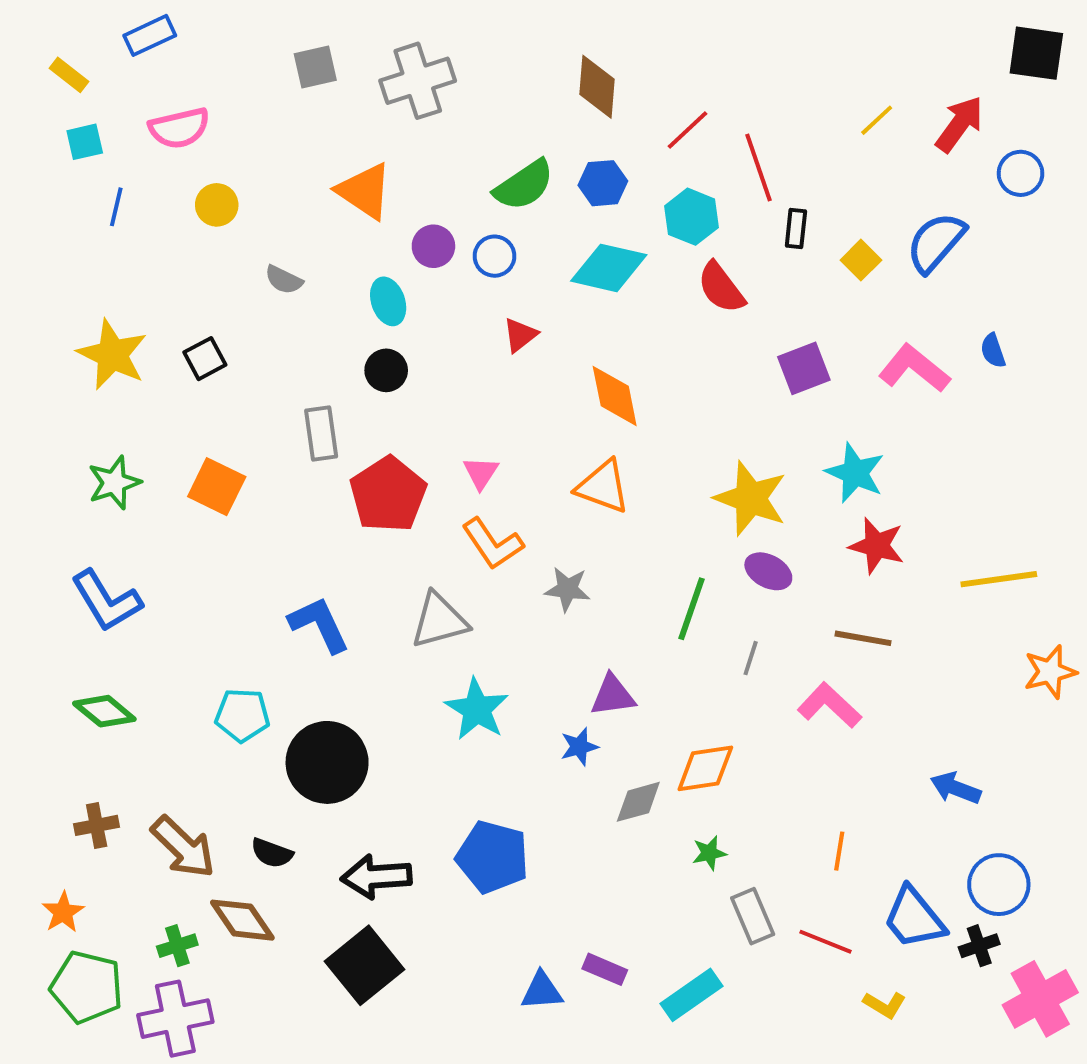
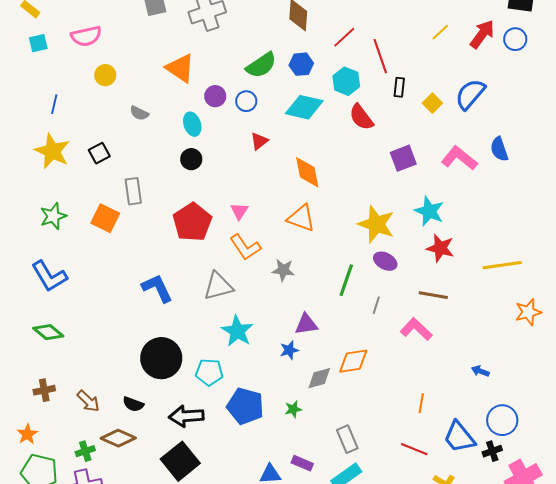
blue circle: (1021, 173) -> (515, 39), moved
blue line: (116, 207) -> (54, 104), moved
blue semicircle: (993, 351) -> (499, 149), size x1.4
gray rectangle: (321, 433) -> (133, 191), moved
cyan pentagon: (242, 715) -> (209, 372), moved
blue arrow: (956, 788) -> (480, 371), size x0.7
brown arrow: (183, 847) -> (88, 401), size x0.7
green star: (709, 853) -> (293, 409), moved
gray rectangle: (753, 916) -> (347, 439), moved
brown diamond: (242, 920) -> (118, 438), turned -32

